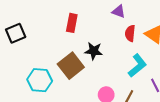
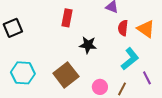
brown square: (71, 66) -> (66, 75), moved
cyan hexagon: (40, 80) -> (23, 73), moved

